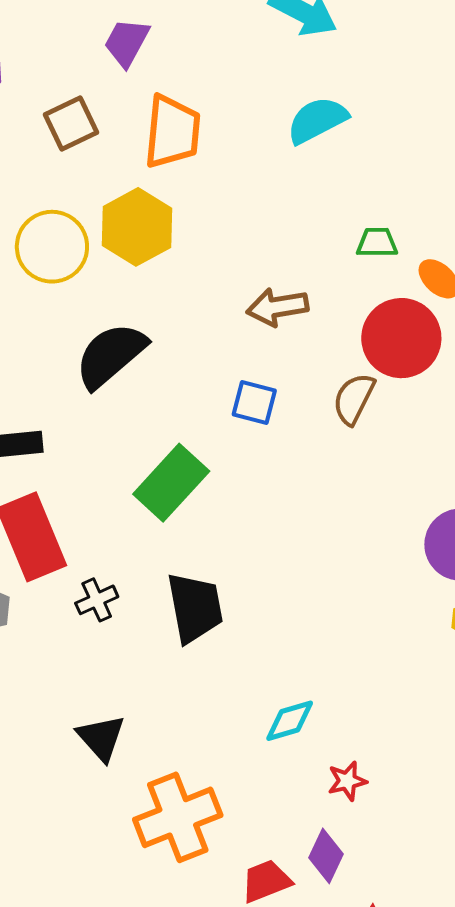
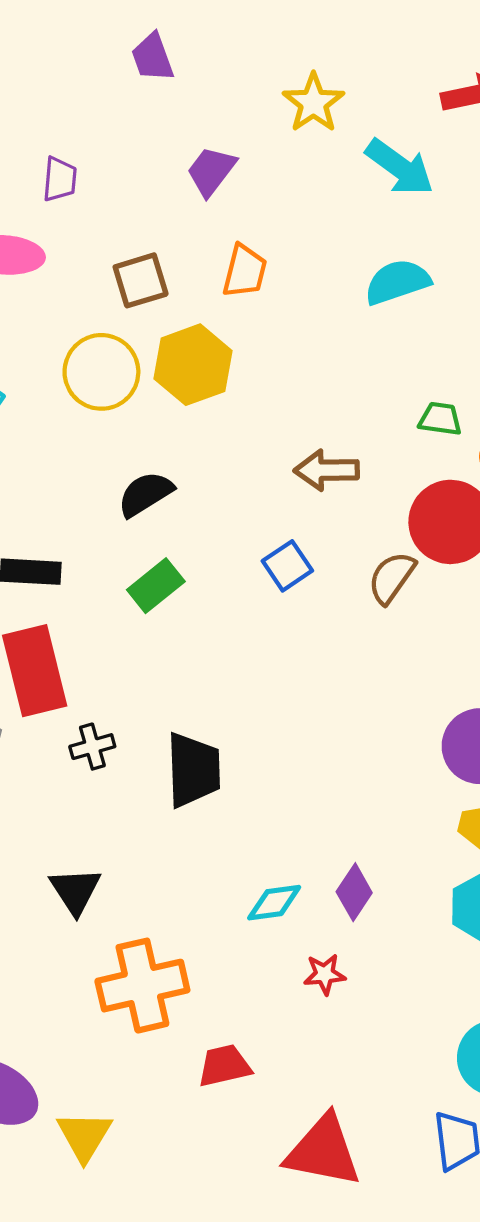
brown square: (71, 124) -> (141, 280), moved
orange trapezoid: (172, 132) -> (245, 271), size x0.7
black semicircle: (111, 355) -> (145, 494), size x0.7
blue square: (254, 403) -> (287, 566), turned 33
green rectangle: (171, 483) -> (156, 586), moved, size x0.7
purple diamond: (326, 856) -> (354, 892), moved

